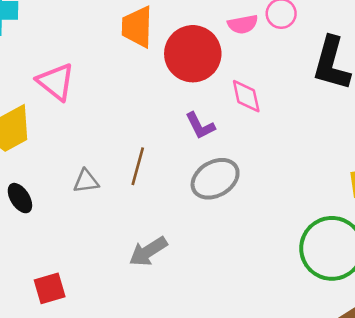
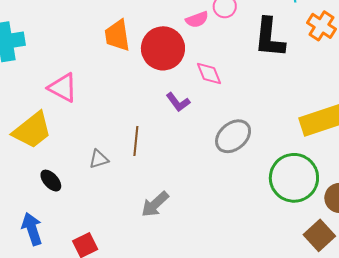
gray ellipse: (215, 179) -> (233, 136), moved

